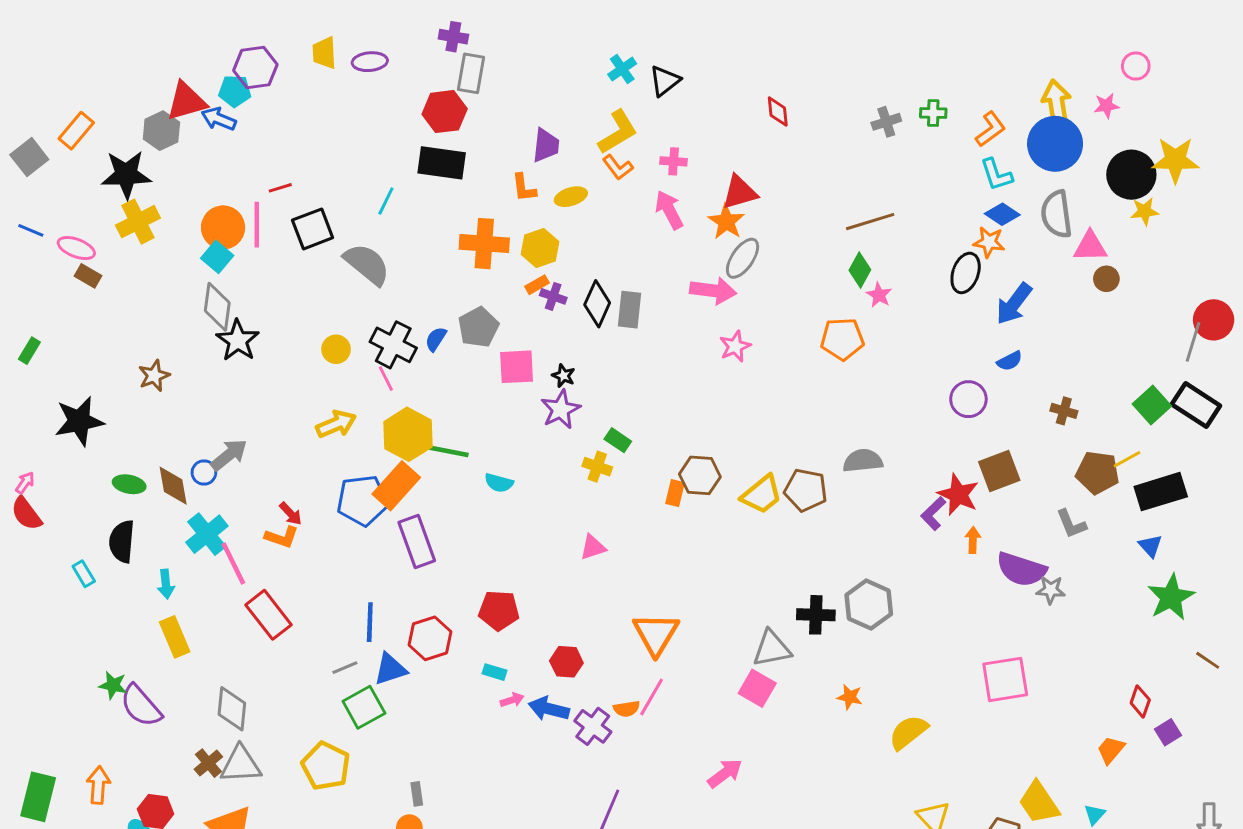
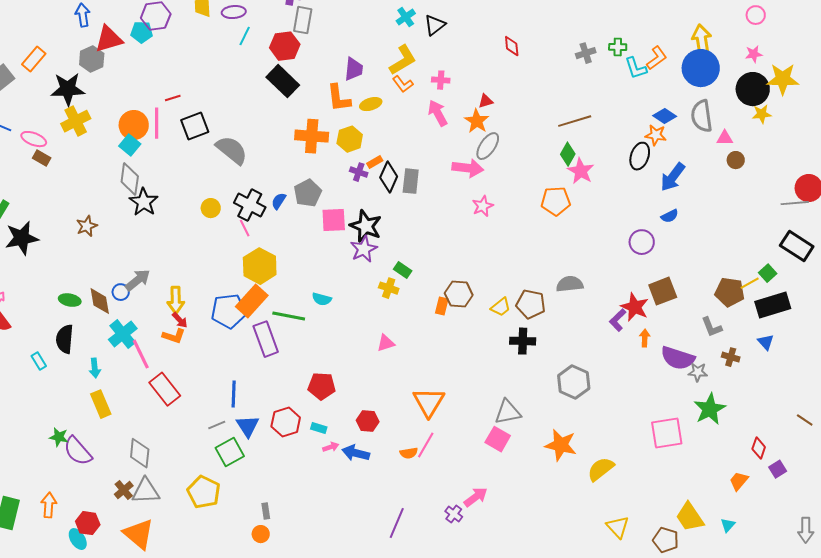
pink star: (1106, 106) -> (754, 54), moved
blue arrow: (219, 119) -> (83, 15), moved, turned 60
black rectangle: (442, 163) -> (283, 81), turned 36
cyan L-shape: (996, 175) -> (636, 68), moved
orange L-shape: (524, 188) -> (339, 98), size x1.4
red triangle: (740, 192) -> (486, 101), size x0.6
cyan line: (386, 201) -> (245, 36), moved
pink triangle: (1090, 247) -> (725, 138), size x0.7
orange rectangle: (537, 285) -> (375, 162), moved
pink star: (879, 295) -> (581, 171), size x1.5
gray line: (1193, 342) -> (795, 203), turned 68
black star: (563, 376) -> (366, 226), size x2.0
green square: (1152, 405) -> (768, 273), moved, size x0.7
brown cross: (1064, 411) -> (731, 357), moved
black star: (79, 421) -> (22, 238), moved
yellow arrow: (336, 424) -> (176, 300), moved, turned 112
green line: (445, 450) -> (289, 316), moved
yellow trapezoid: (762, 495) -> (501, 307), size x0.7
green star: (1171, 597) -> (710, 409), moved
black cross: (816, 615) -> (523, 341), moved
red hexagon: (430, 638) -> (286, 422), moved
blue triangle: (390, 669) -> (248, 426), turned -45
orange star: (850, 697) -> (561, 445), size x1.8
purple cross: (593, 726) -> (454, 514), moved, size x0.7

